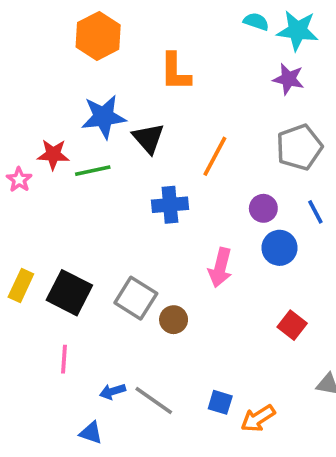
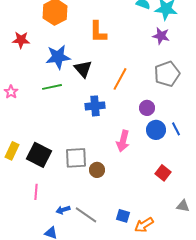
red star: (53, 154) -> (21, 40), moved
blue line: (315, 212) -> (176, 129), moved
gray square: (136, 298) -> (76, 158), turned -35

